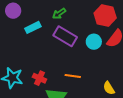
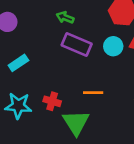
green arrow: (59, 14) -> (65, 17), turned 64
cyan rectangle: (33, 27) -> (18, 63), moved

